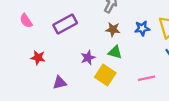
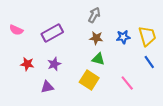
pink semicircle: (26, 21) -> (16, 30), turned -32
purple star: (88, 58) -> (54, 64), moved
pink line: (146, 78) -> (127, 83), turned 63

